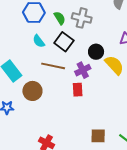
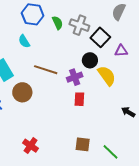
cyan semicircle: (39, 41) -> (24, 41), moved
black square: (64, 42) -> (100, 37), moved
red rectangle: (78, 90) -> (79, 99), moved

